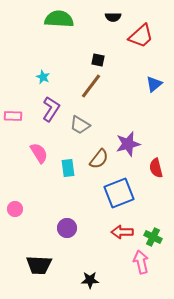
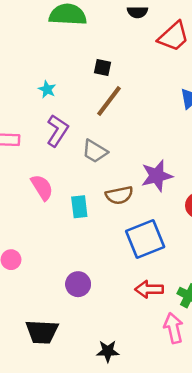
black square: (98, 60) -> (103, 67), moved
brown semicircle: (99, 159) -> (119, 195), turned 40

